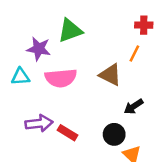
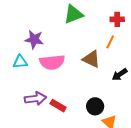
green triangle: (70, 31) -> (73, 14), moved
black arrow: (134, 107) -> (120, 74), moved

